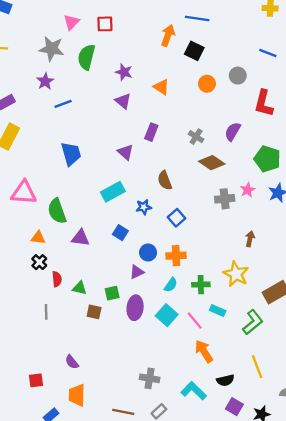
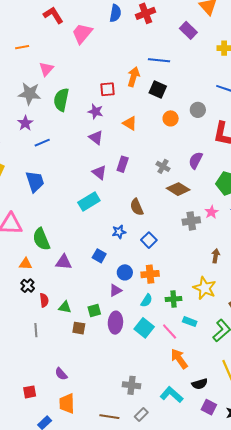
red square: (105, 24) -> (107, 89), moved
purple triangle: (125, 152) -> (99, 172), moved
blue trapezoid: (71, 154) -> (35, 182), moved
cyan rectangle: (113, 192) -> (89, 202), moved

